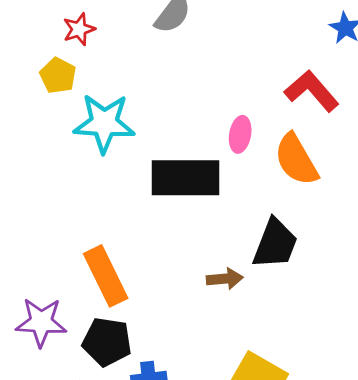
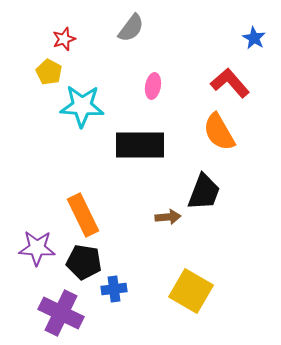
pink ellipse: (240, 134) -> (153, 86), moved

